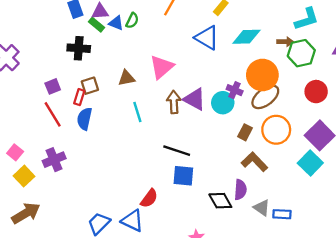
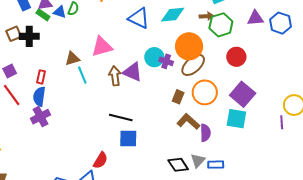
pink triangle: (162, 67) -> (102, 47), turned 30
brown square: (90, 86) -> (14, 34), moved
red rectangle: (79, 97) -> (41, 77), moved
cyan circle: (223, 103) -> (154, 57), moved
cyan line: (137, 112) -> (82, 75), moved
purple cross: (54, 160) -> (40, 117), moved
cyan square: (310, 163) -> (236, 119), turned -30
purple semicircle: (240, 190) -> (205, 133), moved
black diamond: (220, 201) -> (178, 165), moved
gray triangle: (262, 208) -> (198, 160), turned 42

